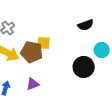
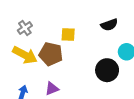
yellow square: (44, 43) -> (68, 34), moved

